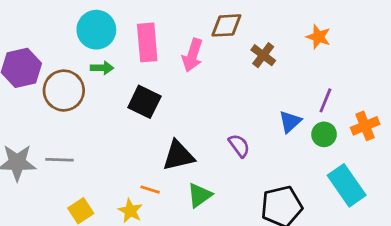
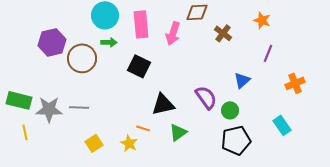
purple line: (325, 100) -> (268, 53), moved
green circle: (324, 134) -> (230, 110), moved
purple semicircle: (239, 146) -> (206, 97), size x1.4
cyan rectangle: (347, 185) -> (282, 125), size x0.7

